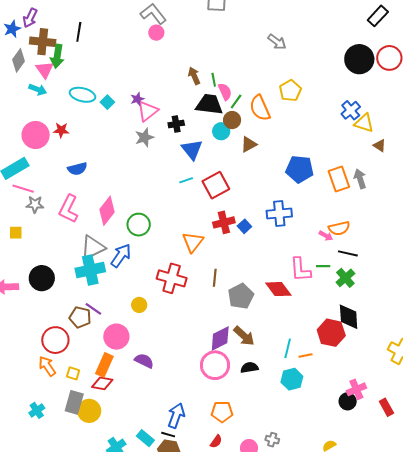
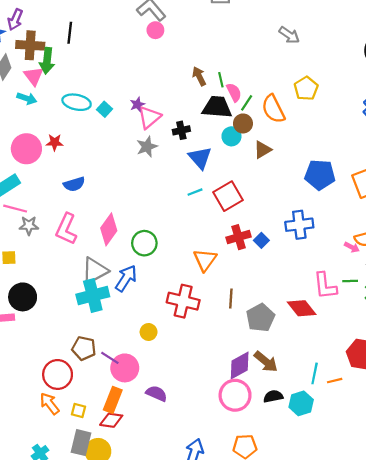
black circle: (42, 278) -> (23, 297), moved
purple line: (93, 309) -> (110, 358), moved
cyan hexagon: (292, 379) -> (301, 403), moved

